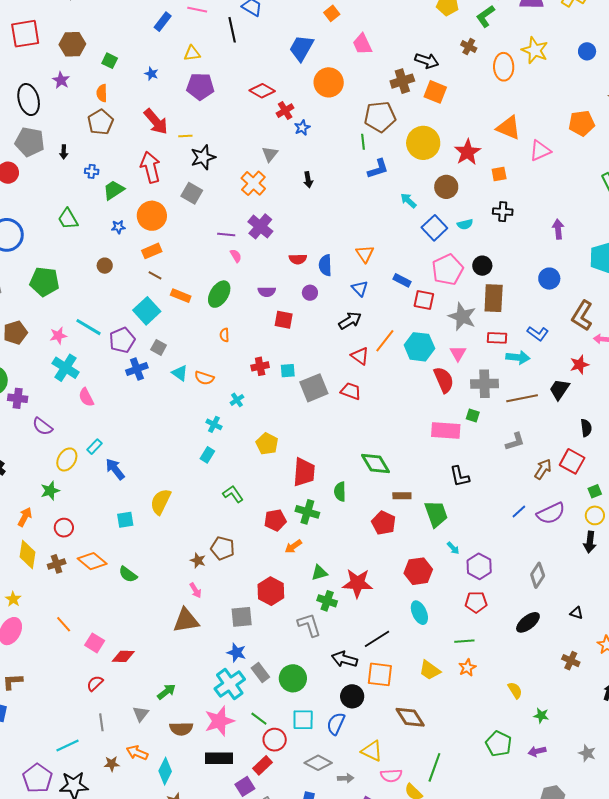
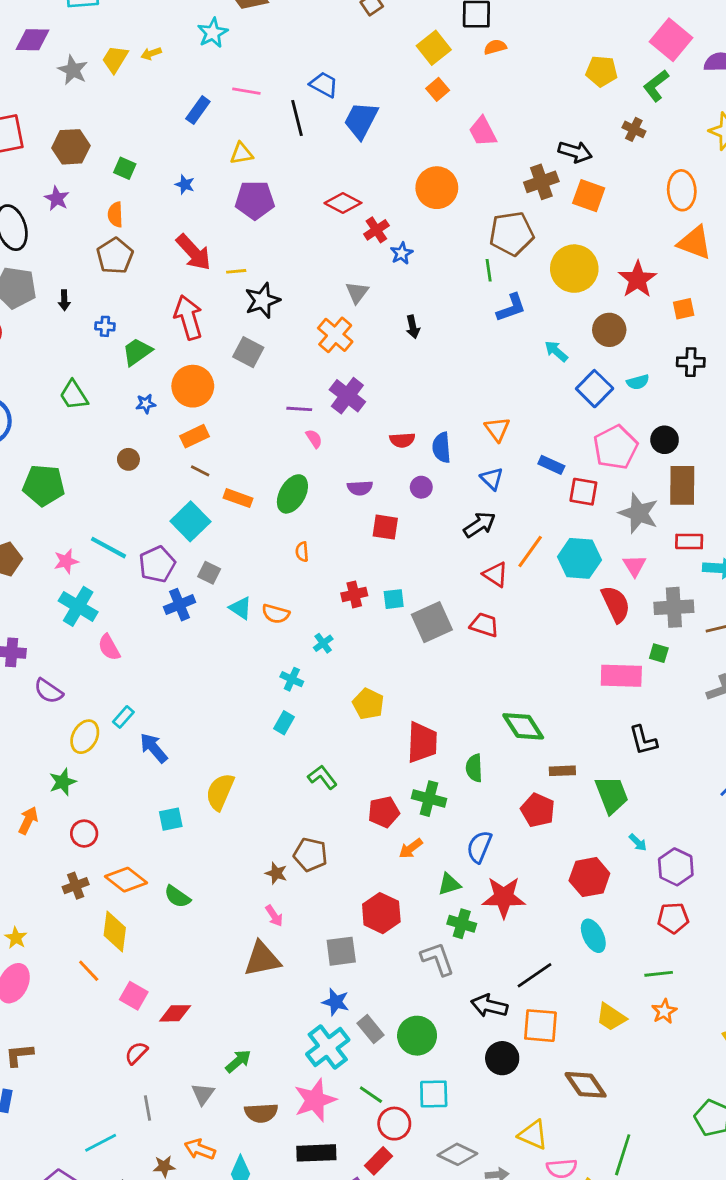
blue trapezoid: (301, 48) -> (361, 120), moved
orange ellipse: (504, 67) -> (682, 190), moved
yellow diamond: (27, 555) -> (115, 931), moved
blue semicircle: (336, 724) -> (479, 847), moved

